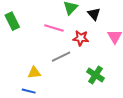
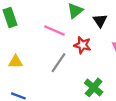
gray line: (61, 57) -> (58, 63), turned -36
yellow triangle: (34, 73) -> (16, 62), moved

